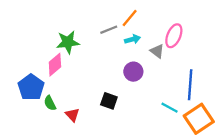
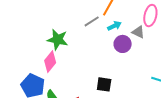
green star: (68, 42) -> (58, 40), turned 30
purple circle: (133, 72) -> (123, 44), moved

